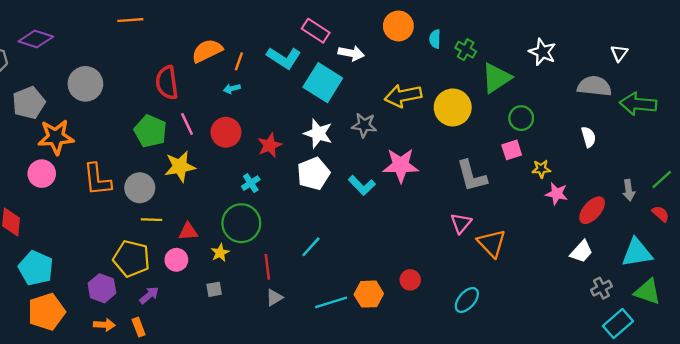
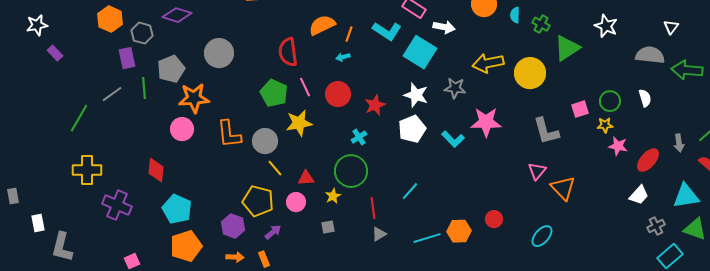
green circle: (521, 118) -> (610, 101), moved
yellow line: (152, 220) -> (275, 168), turned 48

